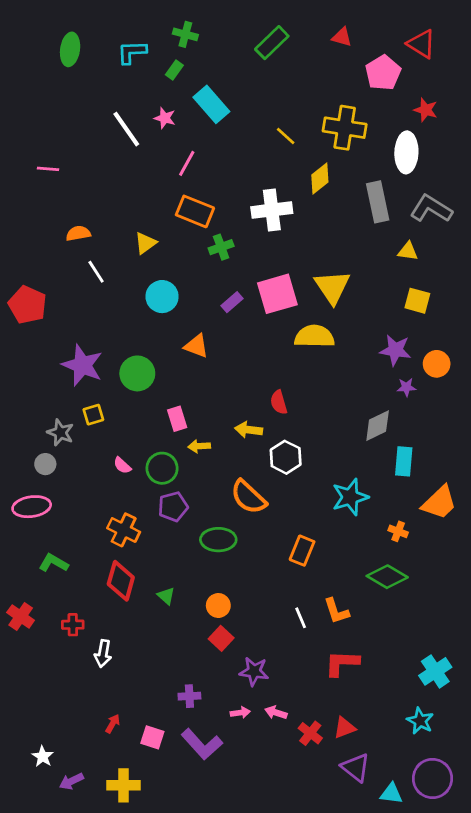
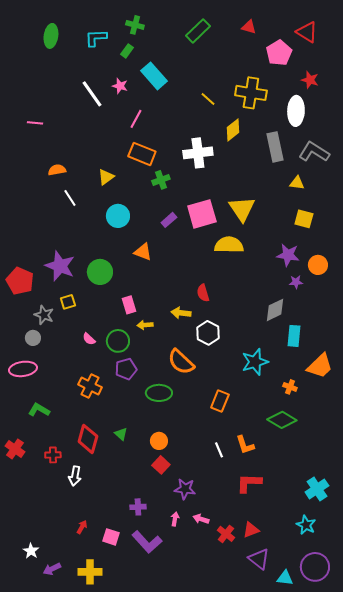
red pentagon: (27, 305) -> (20, 281), moved
red diamond: (121, 581) -> (88, 439), moved
pink arrow: (240, 713) -> (175, 519), turned -72

